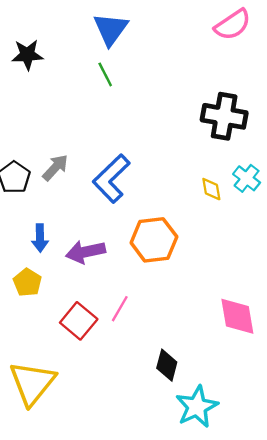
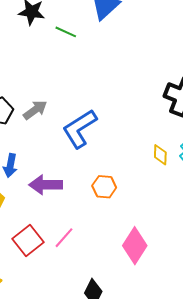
green line: (105, 74) -> (66, 32), moved, turned -50
orange hexagon: (154, 240) -> (104, 187), size x0.6
pink diamond: (237, 316) -> (135, 246), moved, turned 30

